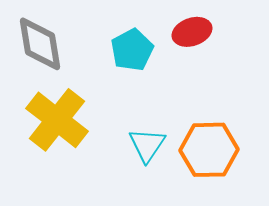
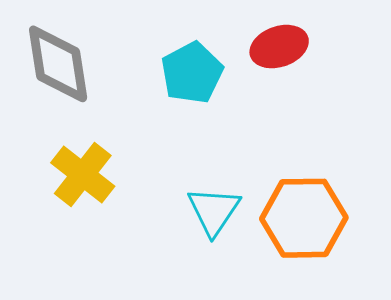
yellow cross: (57, 120) -> (83, 175), size x0.7

